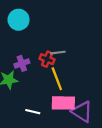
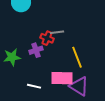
purple cross: (22, 63) -> (36, 50), moved
yellow line: (57, 79) -> (77, 57), moved

